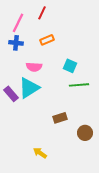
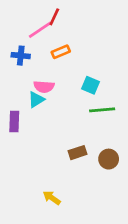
pink line: (18, 23) -> (40, 30), moved, turned 30
cyan triangle: (29, 88) -> (36, 100), moved, size x0.6
purple rectangle: (11, 94) -> (14, 122), turned 42
brown circle: (85, 133) -> (109, 159), moved

